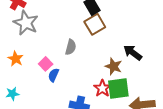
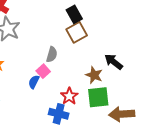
pink square: (46, 64) -> (43, 71), moved
red star: (102, 88) -> (69, 96), moved

